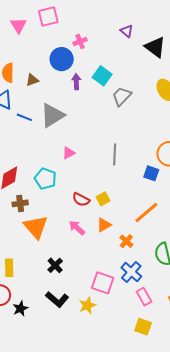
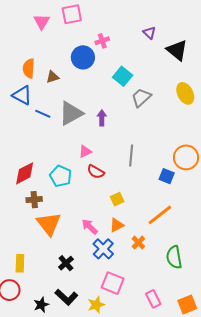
purple arrow: (76, 82) -> (102, 118), moved
red semicircle: (81, 200) -> (96, 172), moved
blue cross: (131, 272) -> (103, 249), moved
black star: (20, 309) -> (41, 305), moved

